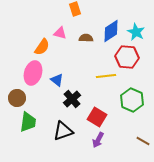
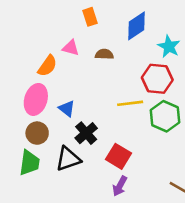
blue diamond: (111, 31) -> (137, 26), moved
brown circle: (17, 98) -> (37, 133), moved
green hexagon: (132, 100) -> (165, 116), moved
black triangle: (63, 131) -> (68, 159), moved

